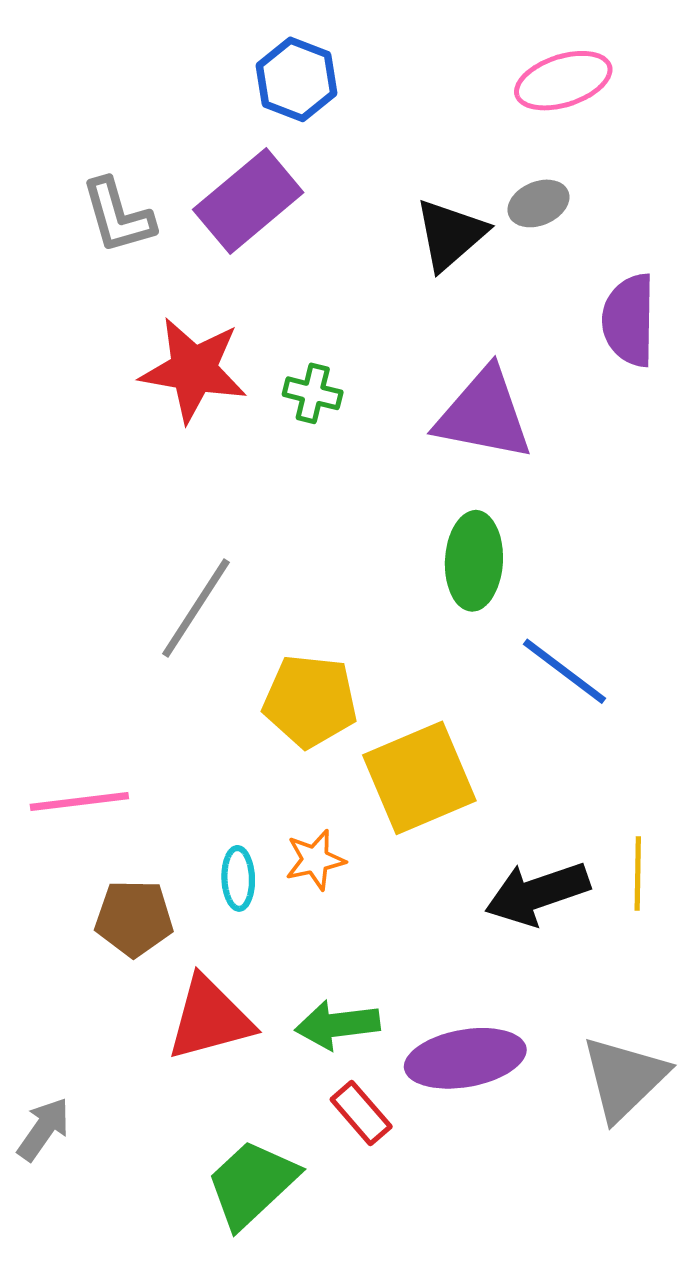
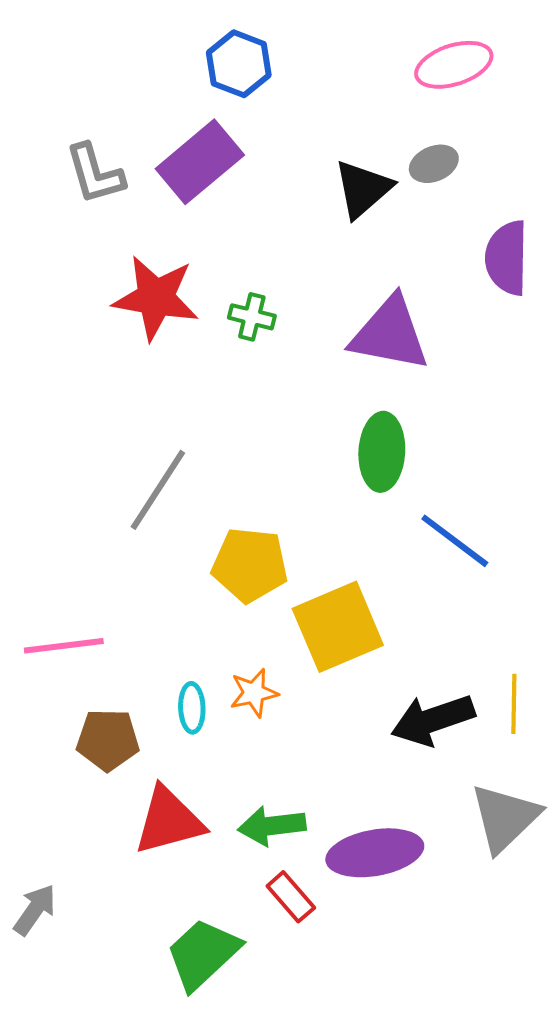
gray triangle: (624, 1078) -> (505, 818), moved

